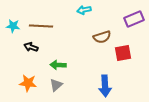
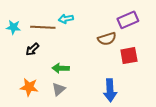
cyan arrow: (84, 10) -> (66, 19), moved
purple rectangle: (134, 19) -> (128, 20), moved
black arrow: (31, 47) -> (32, 49), turned -64

